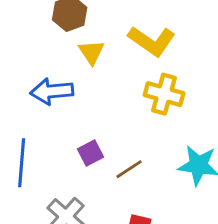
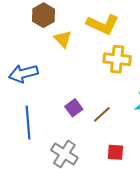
blue arrow: (52, 91) -> (23, 74), moved

